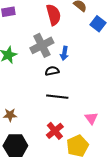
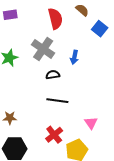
gray cross: (42, 45) -> (43, 49), turned -30
blue arrow: (64, 53) -> (74, 57), moved

